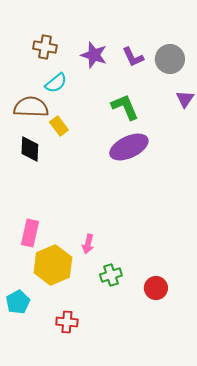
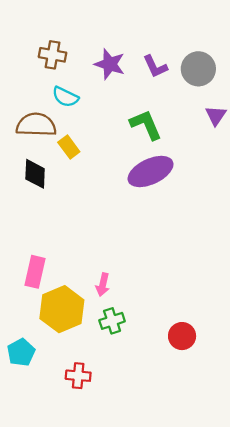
cyan semicircle: (56, 83) -> (65, 97), turned 65
green cross: (111, 275) -> (112, 321), moved

